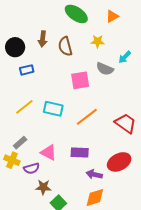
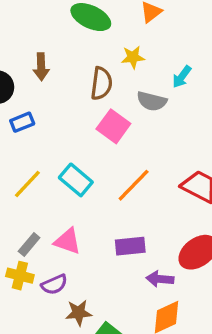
brown semicircle: (65, 46) -> (101, 83), moved, turned -150
pink square: (80, 80) -> (113, 126), turned -36
cyan rectangle: (53, 109) -> (76, 180), turned 36
pink triangle: (49, 152) -> (68, 241), moved

